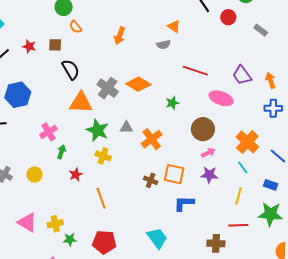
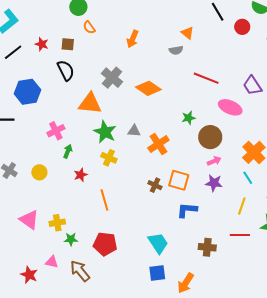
black semicircle: (71, 70) -> (66, 70), moved
gray cross: (108, 88) -> (112, 78), moved
green star: (172, 103) -> (189, 118), moved
brown cross: (216, 243) -> (207, 247), moved

